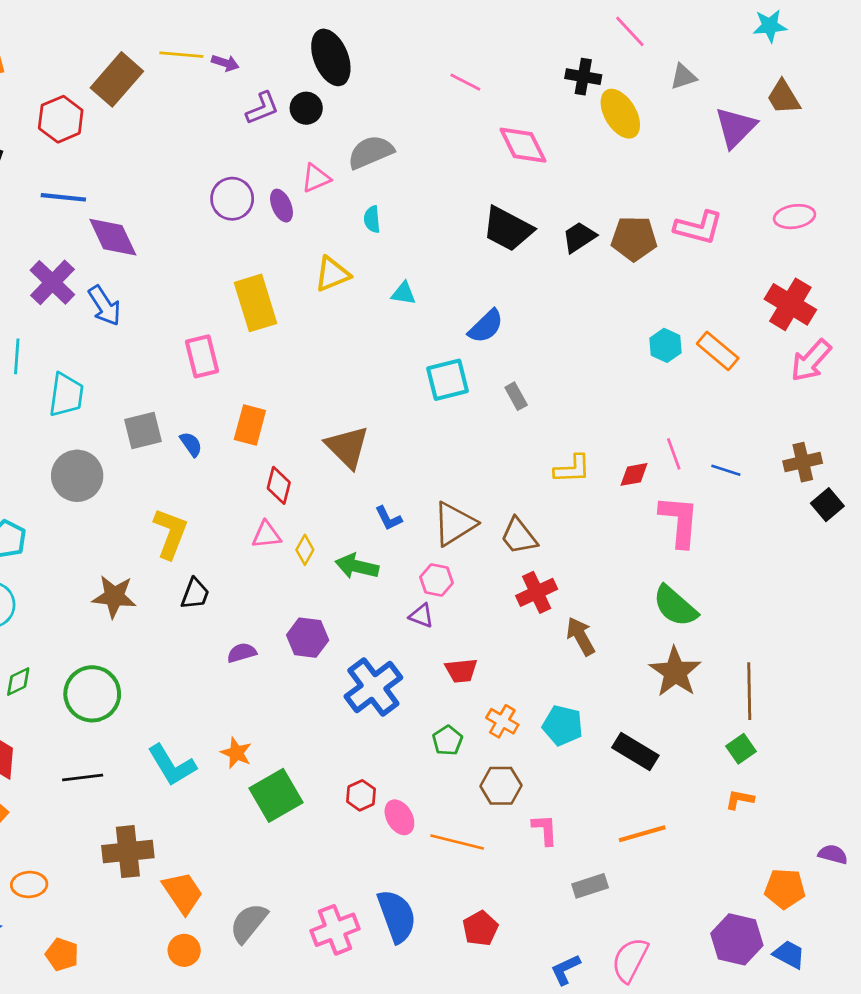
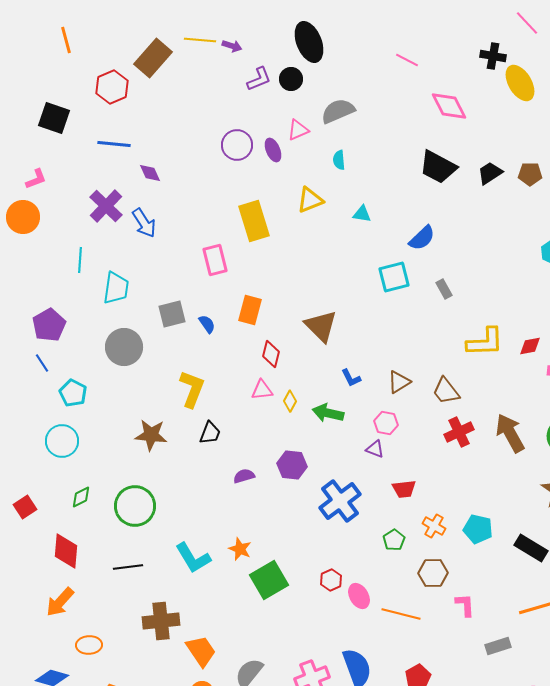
purple diamond: (113, 237) -> (150, 173), size x0.6
brown pentagon: (634, 238) -> (530, 174), size x0.7
yellow L-shape: (572, 469) -> (485, 342), size x1.4
brown triangle: (454, 524) -> (399, 382), size x0.7
brown arrow: (581, 636) -> (510, 433), moved, size x1.4

